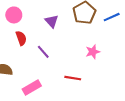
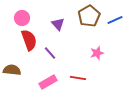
red semicircle: (21, 38) -> (29, 40), size x1.5
pink rectangle: (32, 88) -> (48, 82), moved

